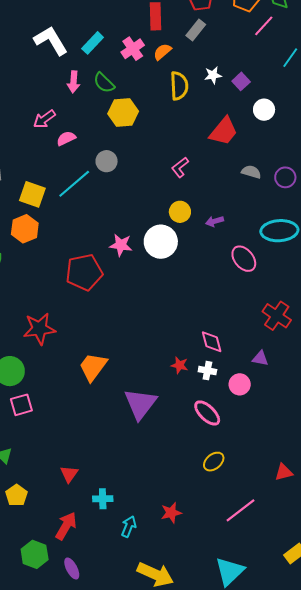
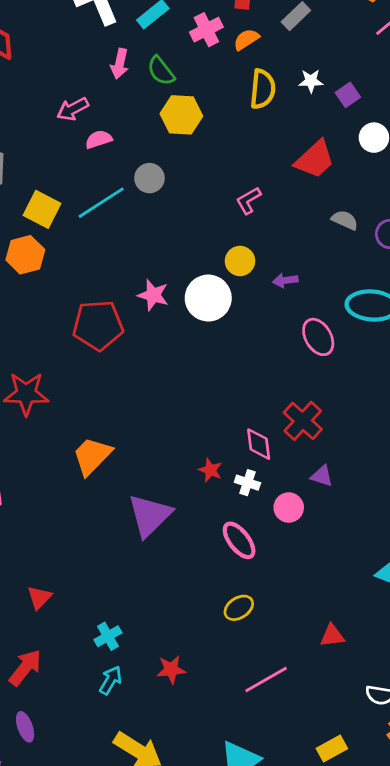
red cross: (277, 316) -> (303, 421), moved
cyan cross: (103, 499) -> (108, 636), moved, turned -36

